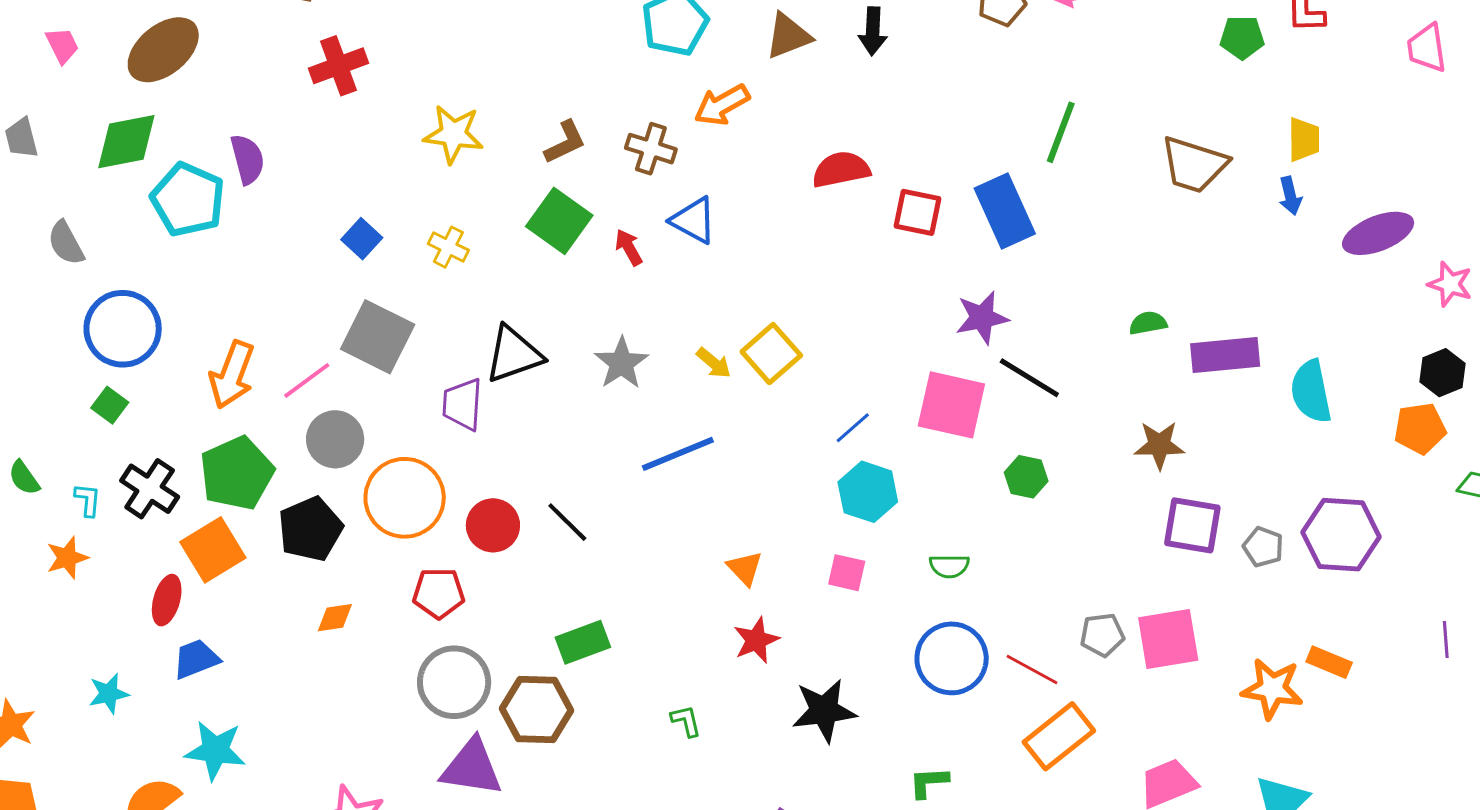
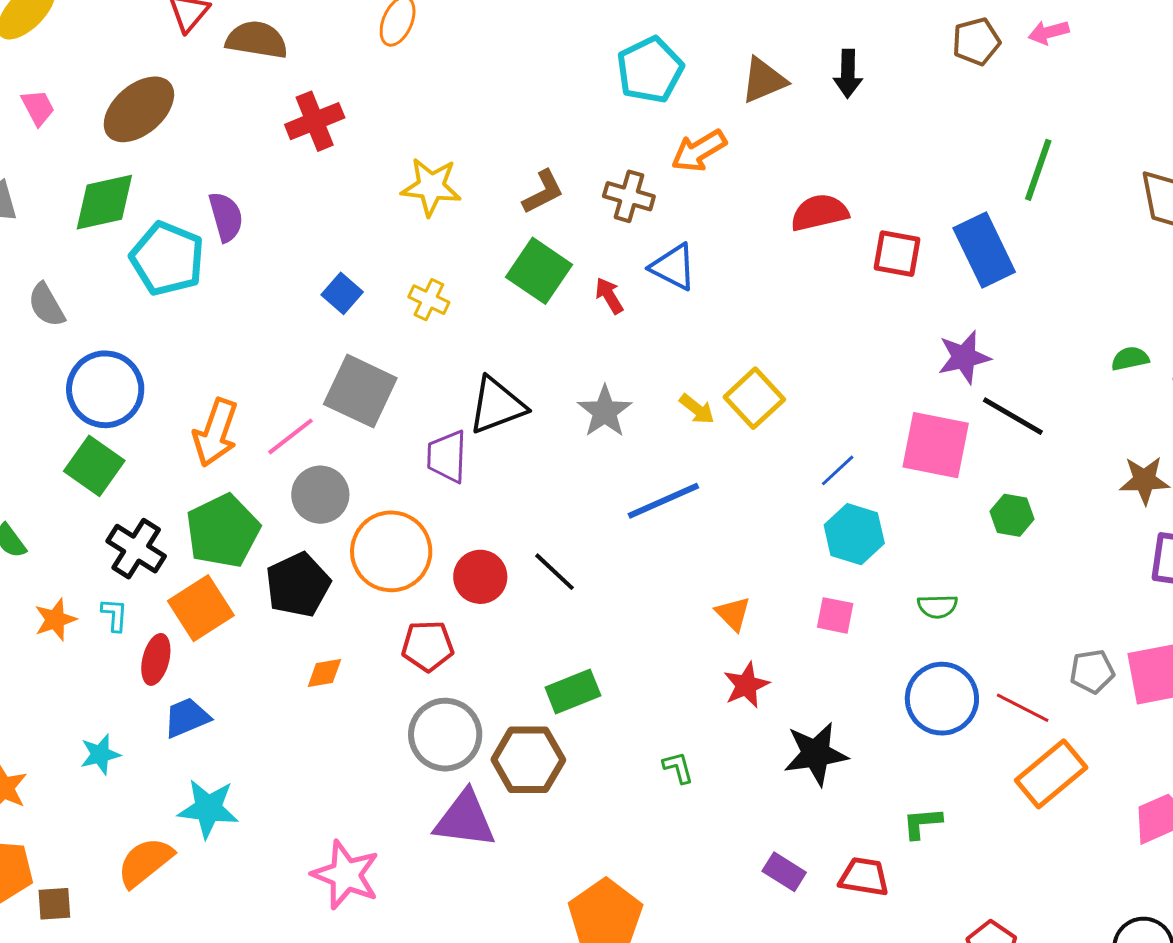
green square: (110, 405) -> (94, 466), size x1.6
cyan L-shape: (88, 500) -> (115, 615), moved

